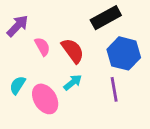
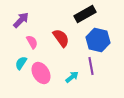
pink semicircle: (42, 47) -> (32, 42), moved
cyan arrow: (73, 82) -> (72, 77), moved

